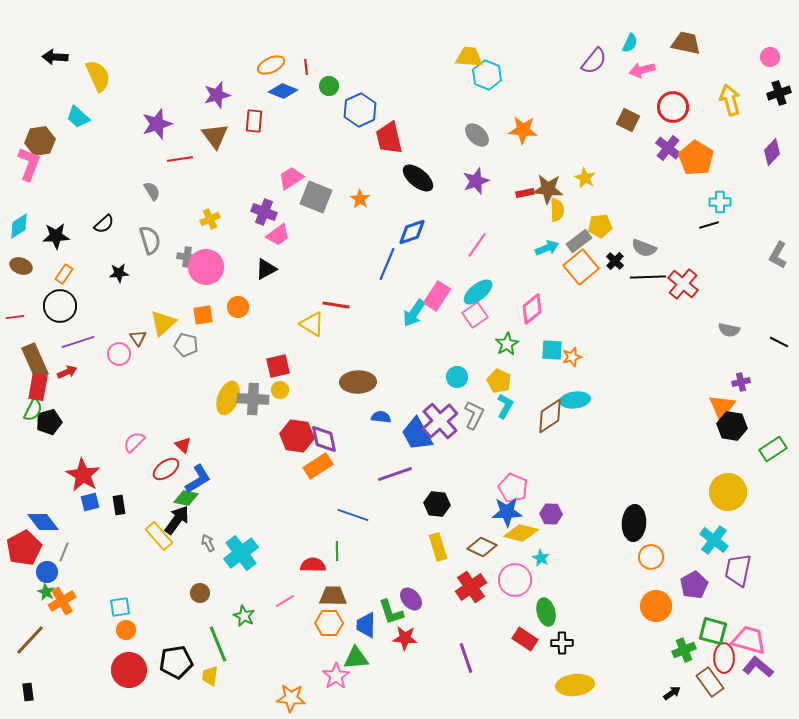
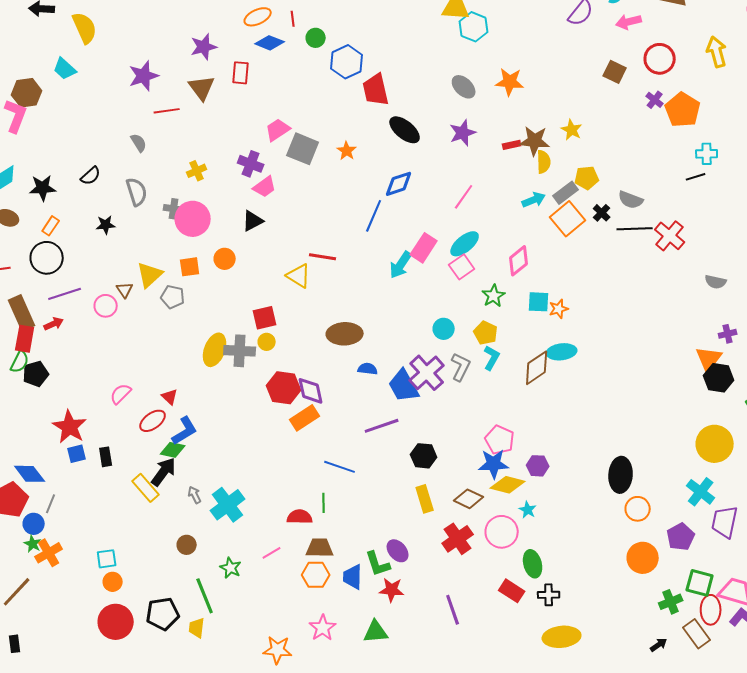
purple cross: (668, 148) -> (655, 100), size x0.7
green triangle: (356, 658) -> (376, 632), moved

